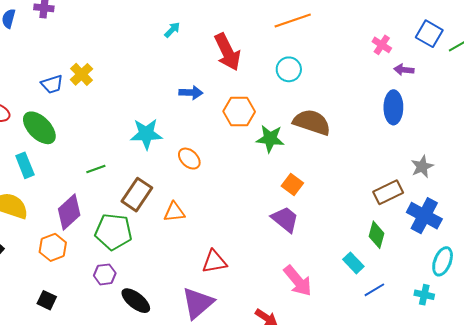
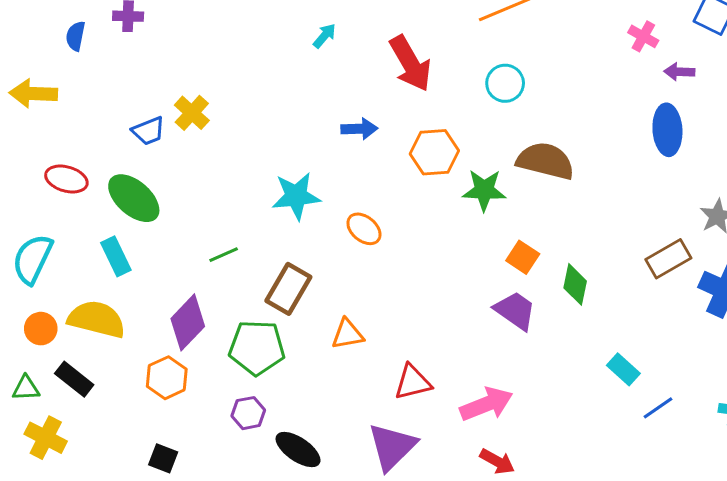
orange triangle: (174, 212) -> (348, 334), moved
green diamond: (377, 235) -> (575, 284), moved
pink arrow: (298, 281) -> (486, 404), moved, turned -68

